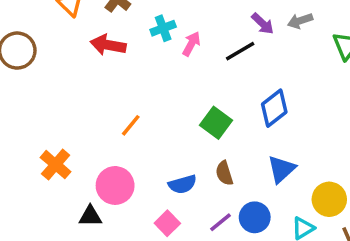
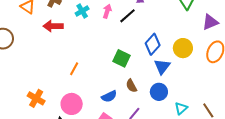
pink arrow: (191, 44) -> (107, 11), moved
blue triangle: (281, 169) -> (162, 67), moved
yellow circle: (329, 199) -> (183, 48), moved
blue circle: (255, 217) -> (159, 92), moved

